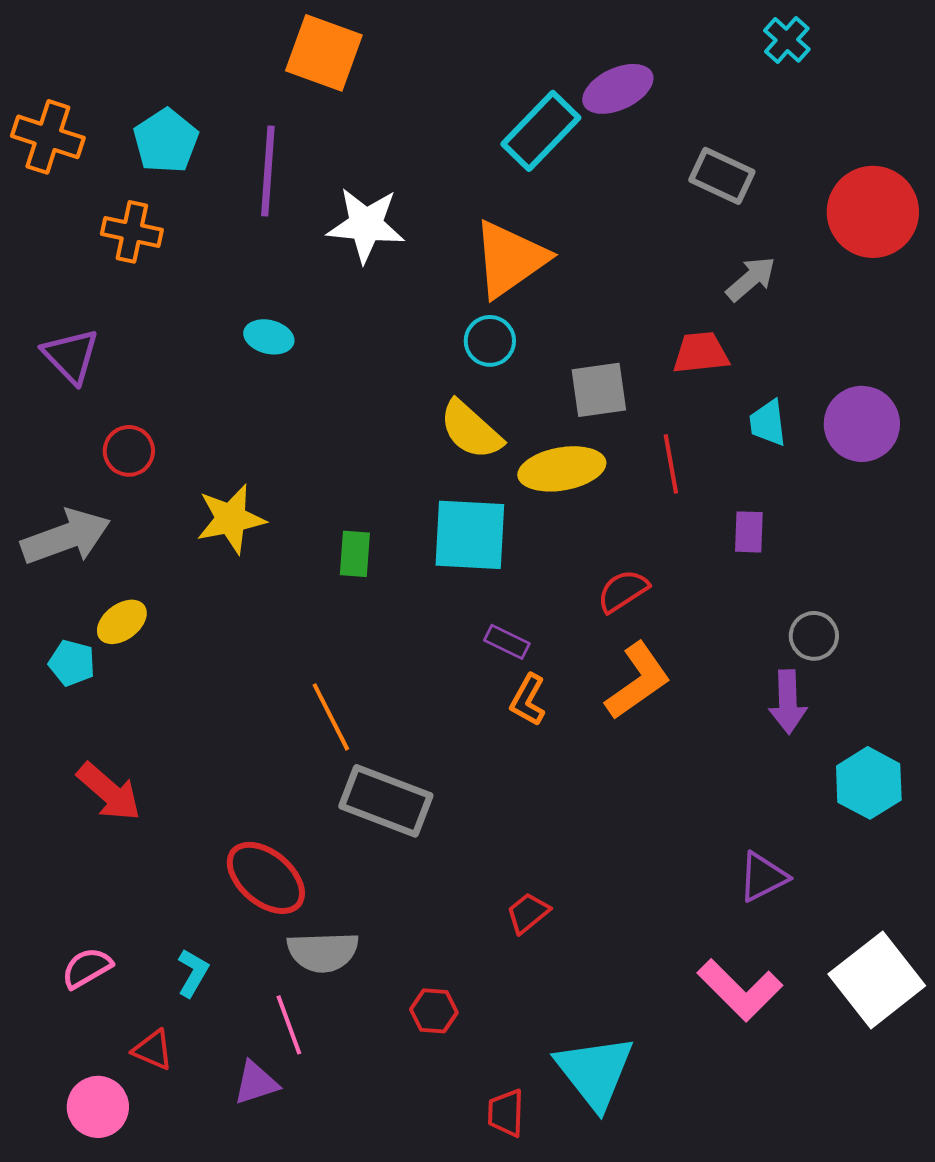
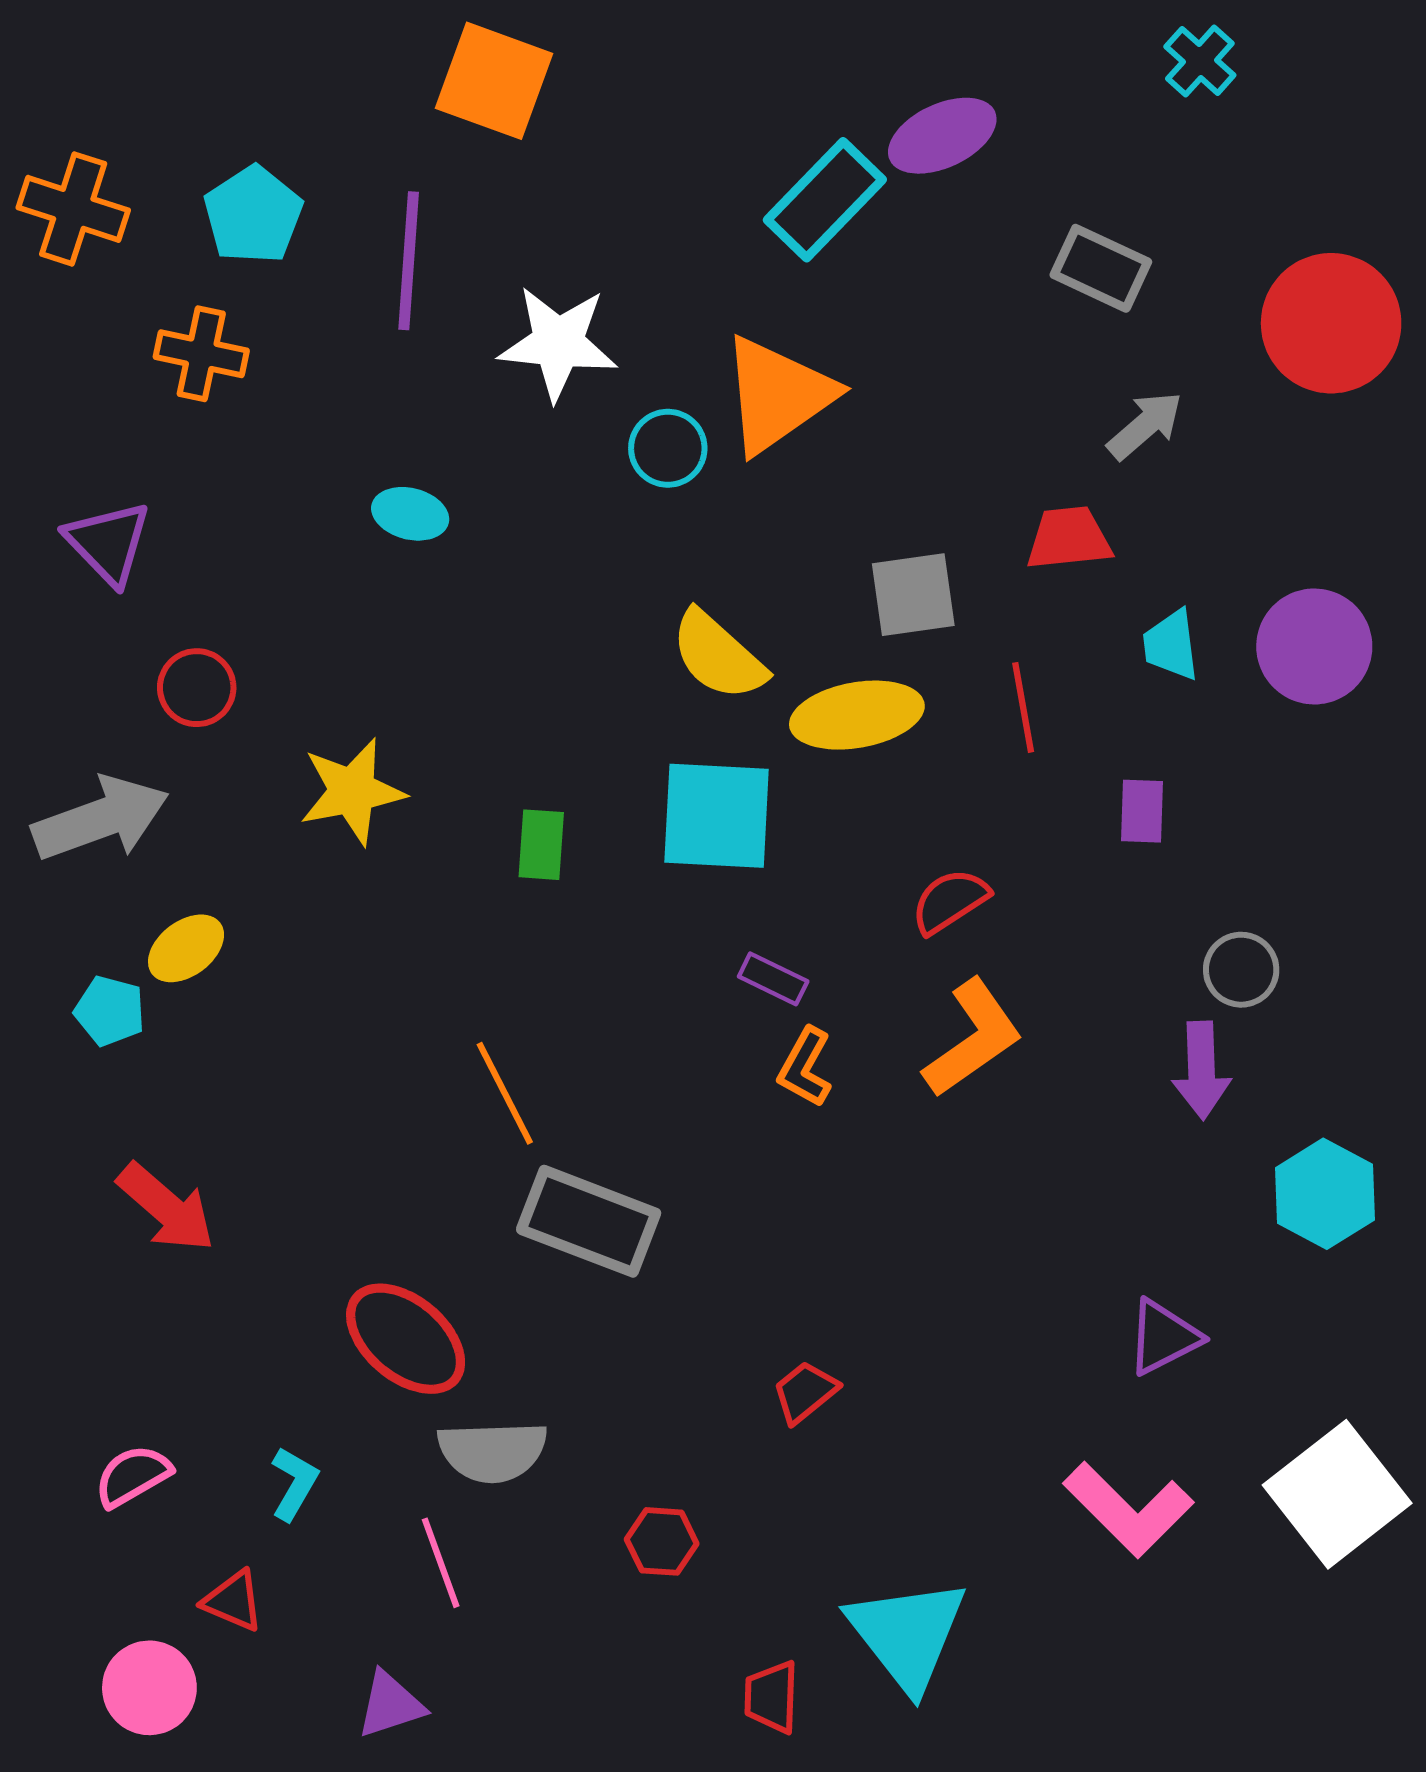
cyan circle: (490, 341) -> (668, 448), moved
purple triangle: (256, 1083) -> (390, 1705), moved

